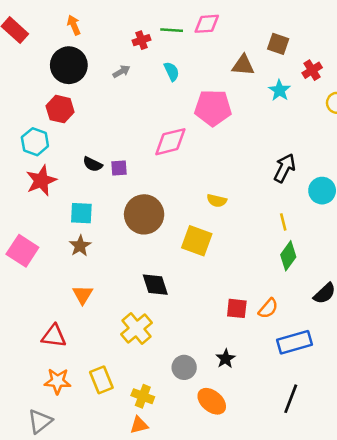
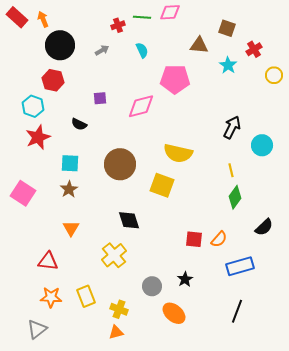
orange arrow: (74, 25) -> (43, 19), moved
purple square: (119, 168) -> (100, 98), moved
yellow semicircle: (217, 201) -> (178, 153), size x1.8

